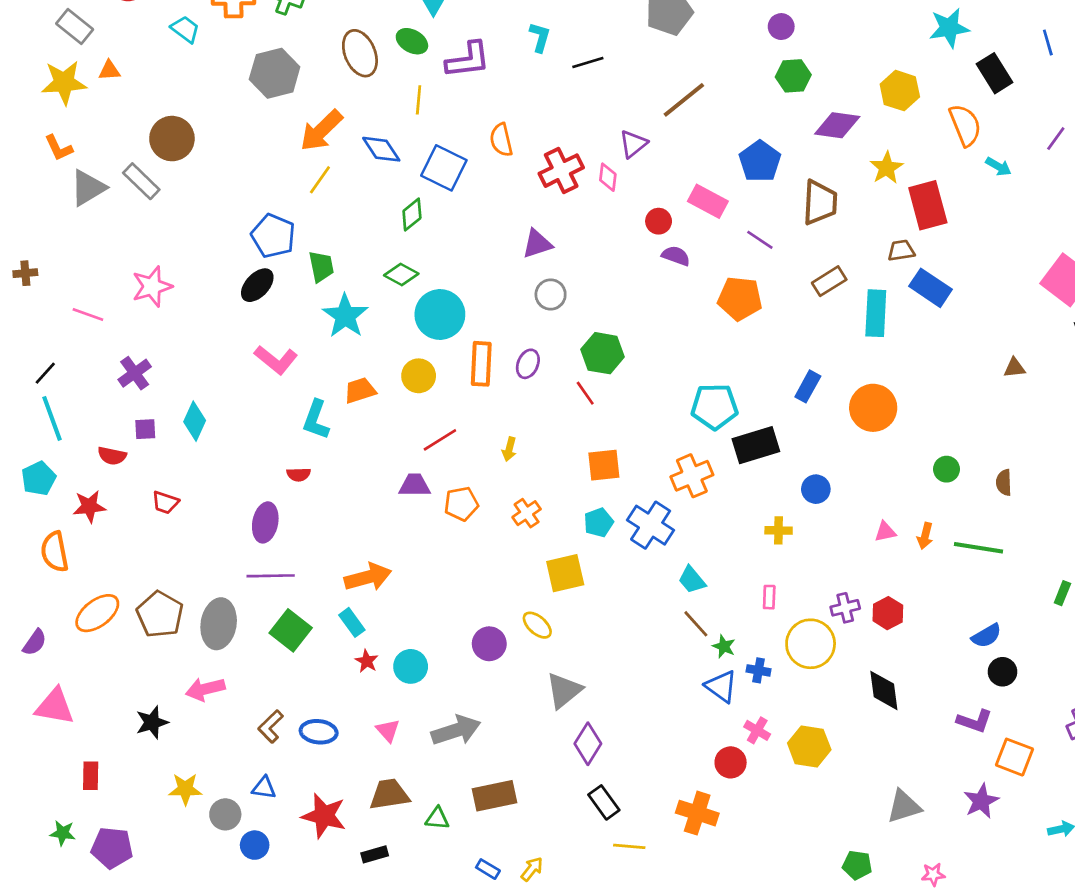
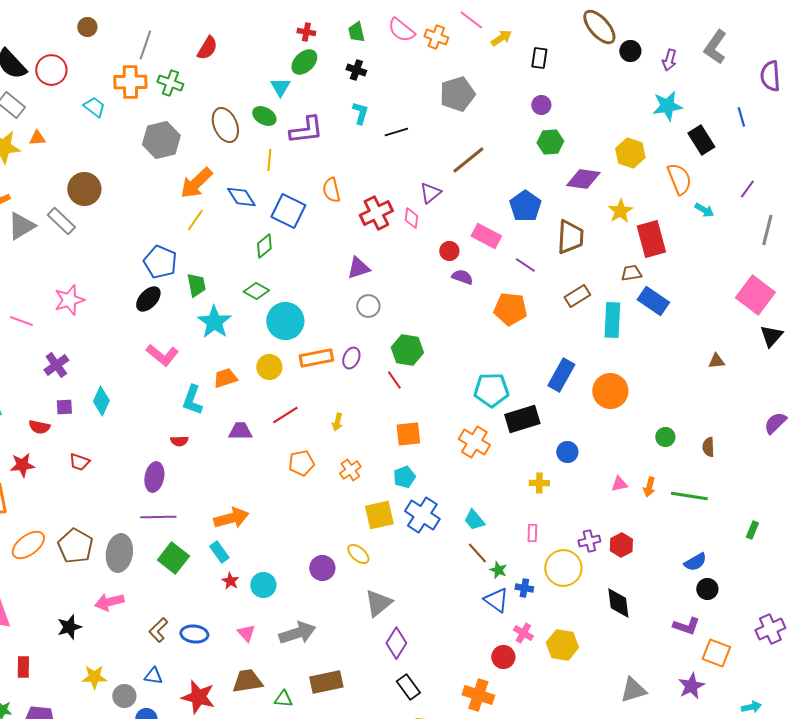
orange rectangle: (481, 364) -> (316, 358), turned 76
blue rectangle: (808, 386) -> (561, 375), size x1.4
orange cross: (692, 476) -> (474, 442), turned -36
purple trapezoid: (415, 485) -> (240, 431), moved
blue cross: (651, 525) -> (422, 515), moved

